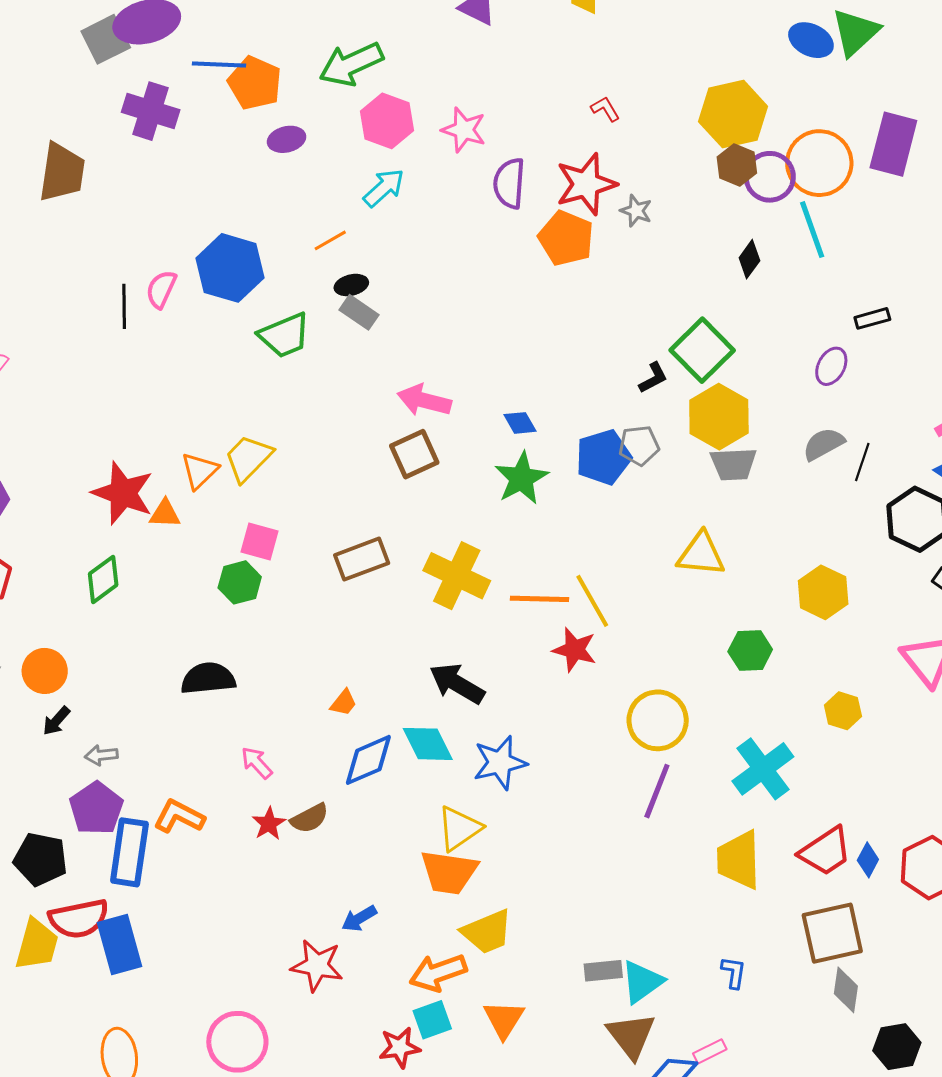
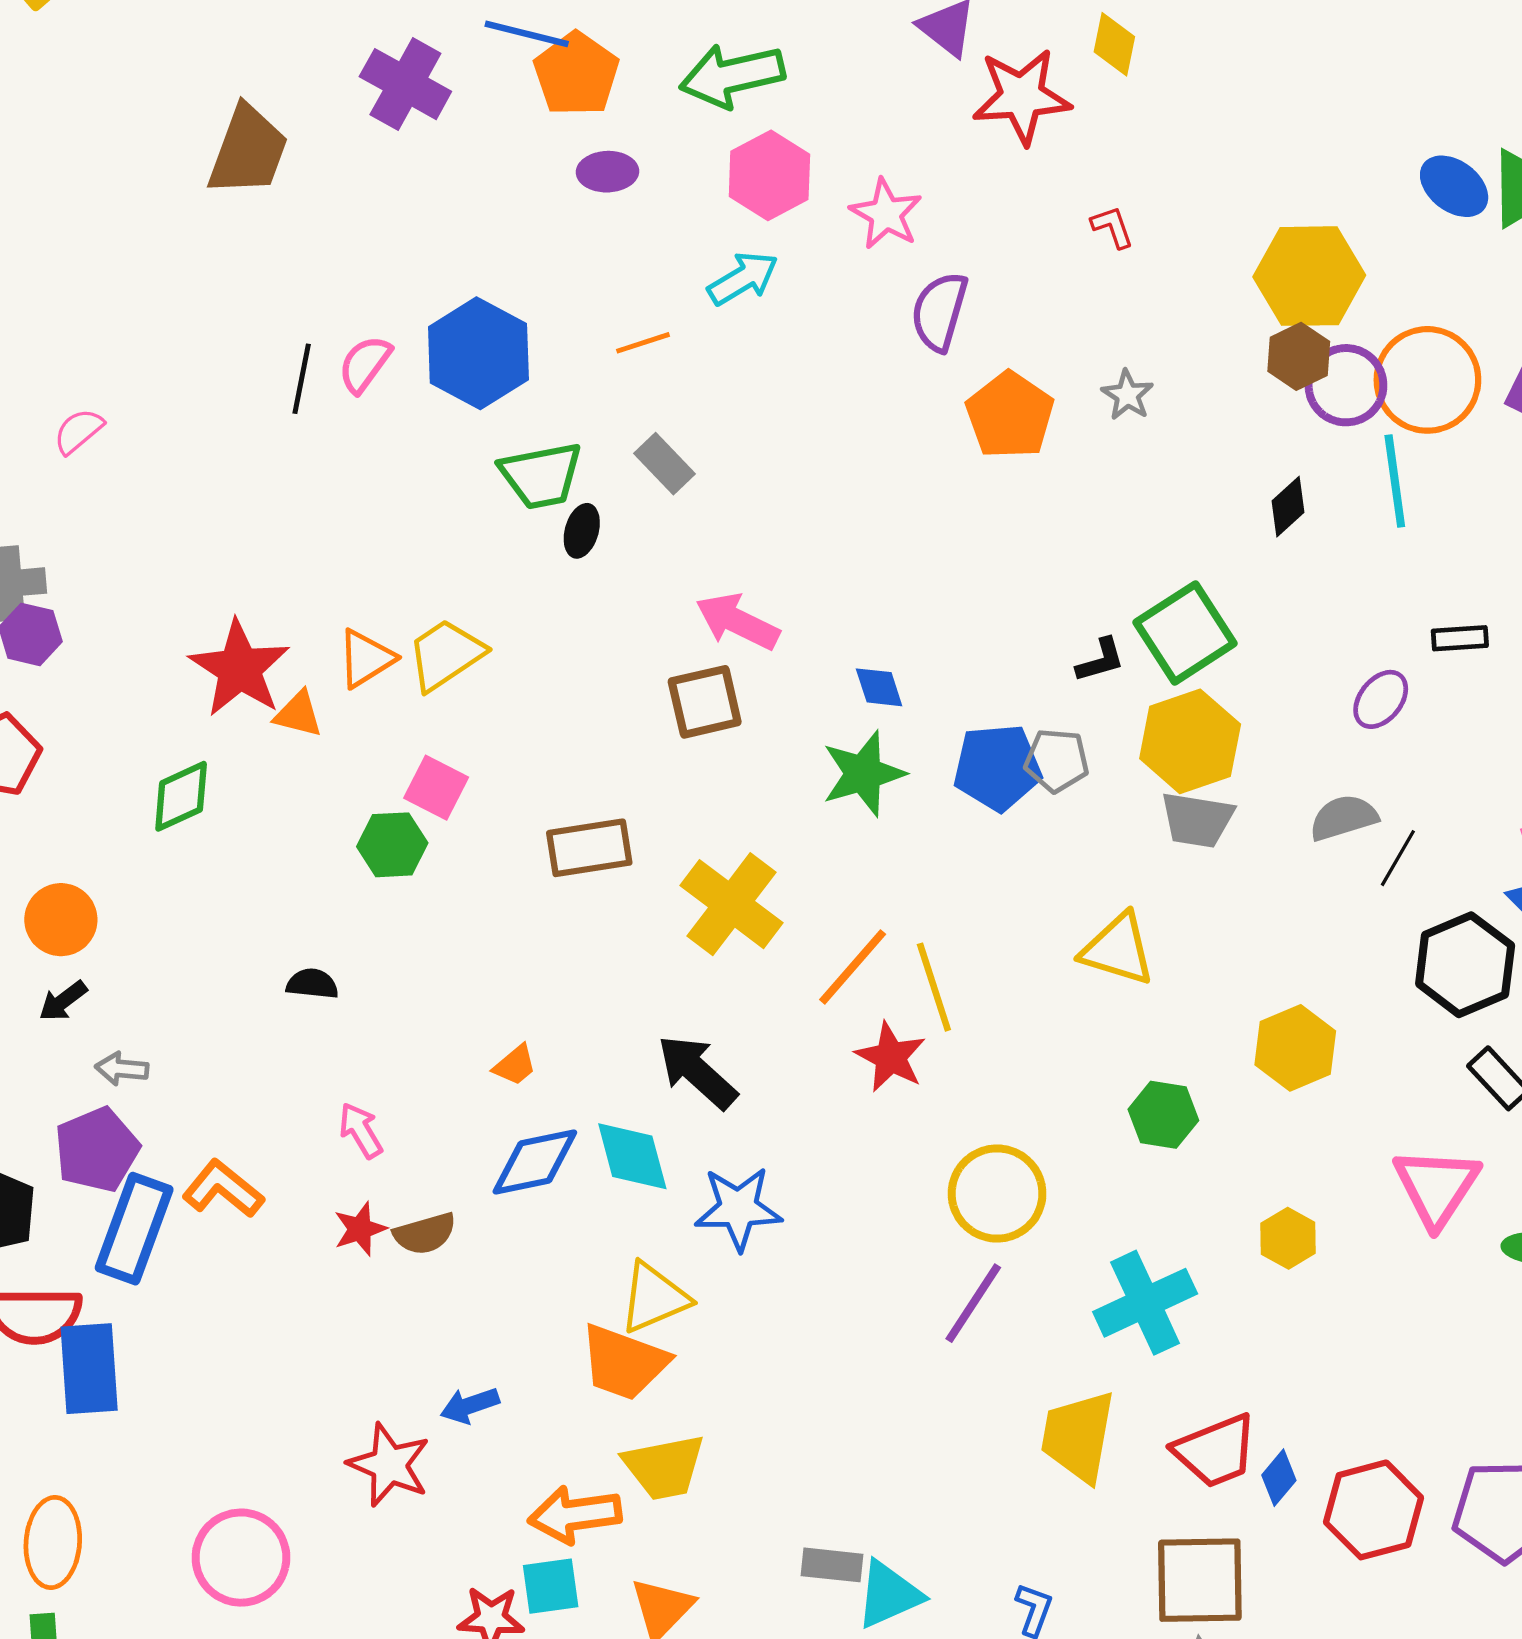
red star: (586, 184) -> (1022, 96), moved
black ellipse: (351, 285) -> (582, 531), moved, turned -72
orange line: (540, 599) -> (853, 967), turned -62
black semicircle: (208, 678) -> (312, 984), size x0.6

